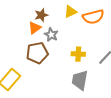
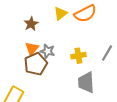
orange triangle: (35, 28) -> (32, 48), moved
gray star: (51, 35) -> (48, 51), moved

